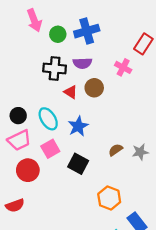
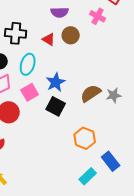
black cross: (55, 68) -> (16, 33), moved
cyan ellipse: (48, 119) -> (28, 64), turned 50
blue star: (78, 126) -> (56, 82), moved
brown semicircle: (116, 150) -> (91, 93), size x1.5

